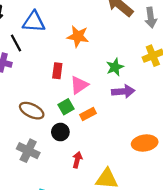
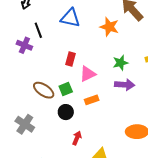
blue triangle: (34, 22) -> (70, 18), moved
orange star: (78, 36) -> (109, 27), moved
green square: (66, 107) -> (66, 89), moved
gray cross: (28, 151) -> (25, 124), moved

